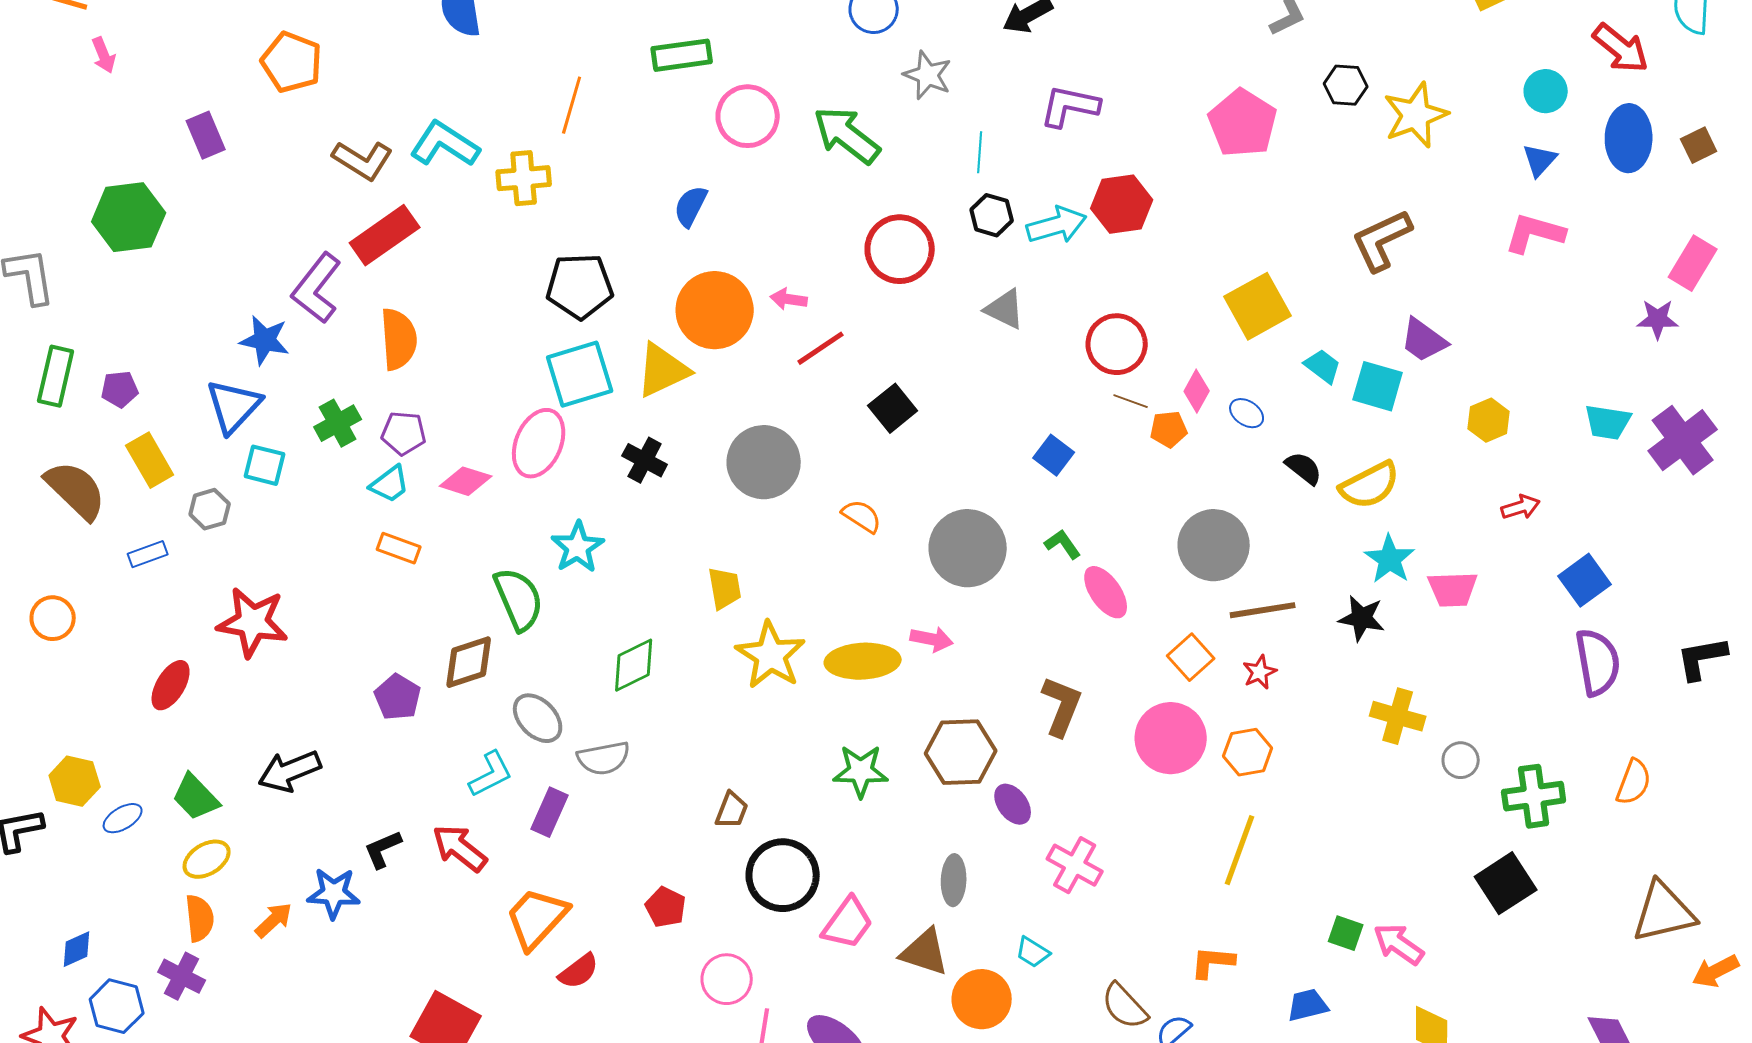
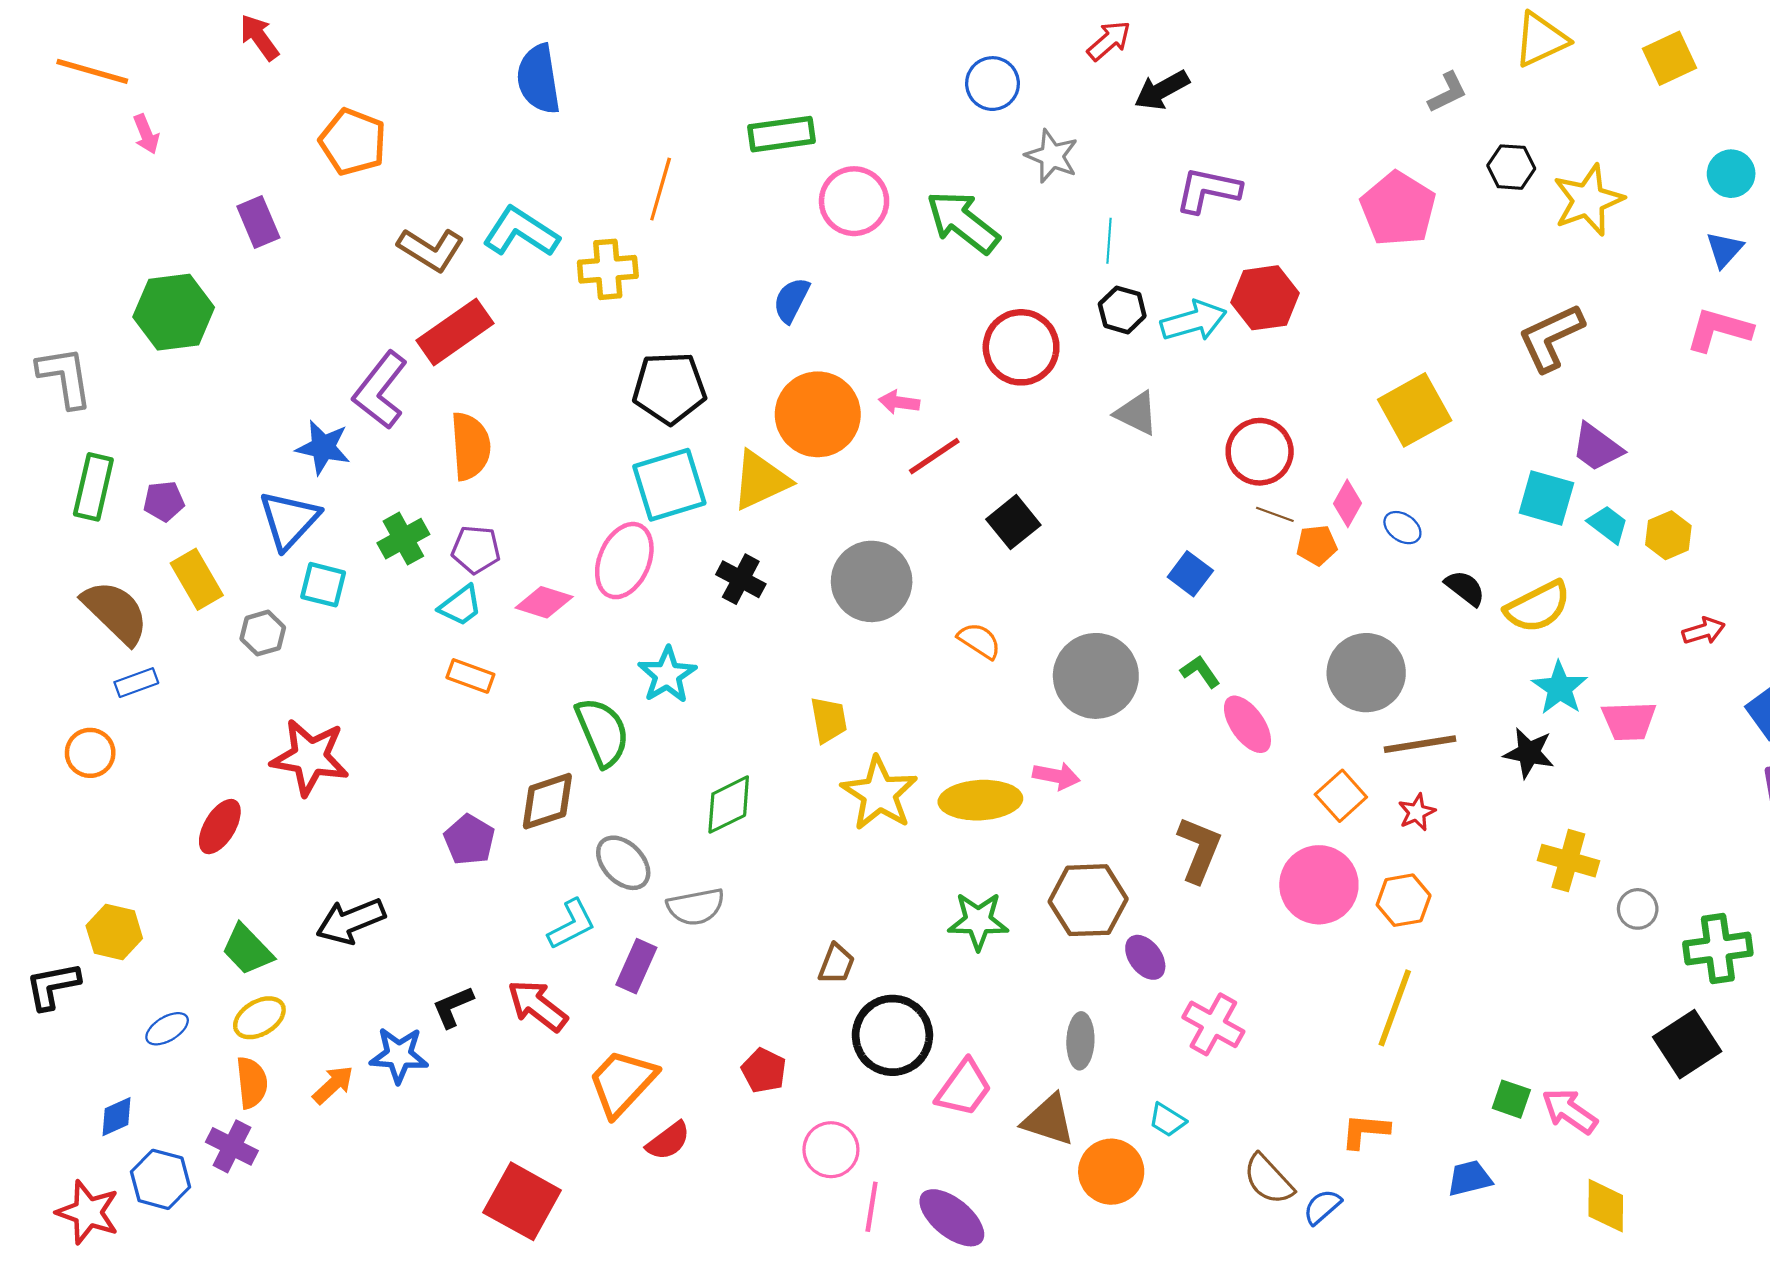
cyan trapezoid: (1323, 366) -> (1608, 524), moved
blue rectangle: (148, 554) -> (136, 683), moved
blue ellipse: (123, 818) -> (167, 1029), moved

